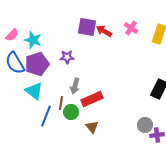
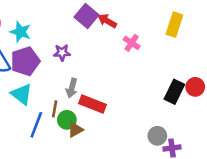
purple square: (87, 27) -> (86, 16), turned 30
pink cross: (131, 28) -> (132, 43), moved
red rectangle: (92, 99) -> (93, 104), turned 45
brown triangle: (92, 127) -> (75, 130), moved, turned 40

